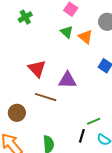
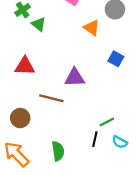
green triangle: (67, 32) -> (39, 24), moved
red triangle: (37, 69) -> (25, 66), moved, turned -42

